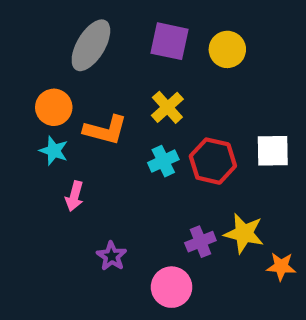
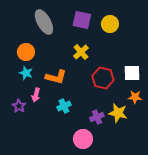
gray ellipse: (91, 45) -> (44, 22), turned -60
orange L-shape: (105, 130) -> (56, 77), moved
cyan cross: (163, 161) -> (64, 106), moved
purple star: (112, 256) -> (19, 106), moved
orange star: (281, 266) -> (135, 97), moved

